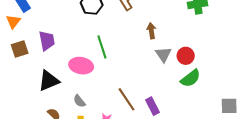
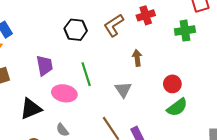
purple trapezoid: (47, 41) -> (45, 65), moved
gray triangle: (163, 54) -> (123, 90), moved

